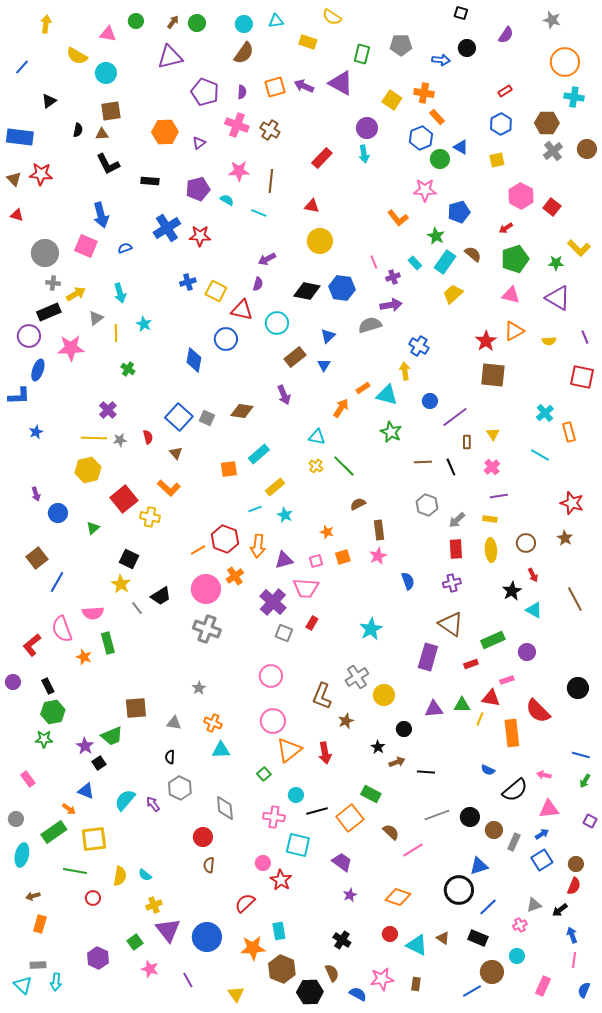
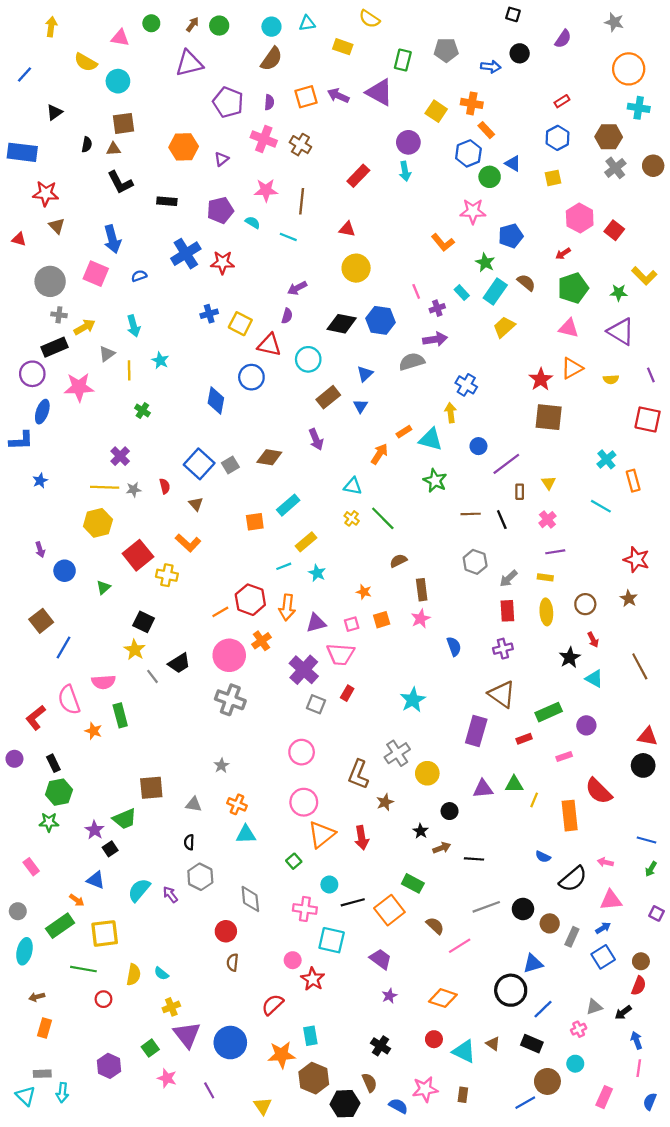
brown triangle: (14, 179) -> (57, 226), moved
gray square: (207, 418) -> (230, 465), turned 35
red triangle: (491, 698) -> (648, 737), moved

